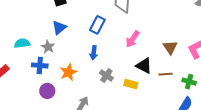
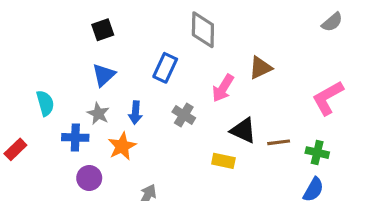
cyan semicircle: (22, 43) -> (45, 103), turned 84
gray star: (48, 47) -> (98, 114), moved
brown triangle: (170, 47) -> (260, 68), moved, turned 42
blue arrow: (94, 53) -> (135, 113), moved
gray cross: (106, 76) -> (184, 115), moved

